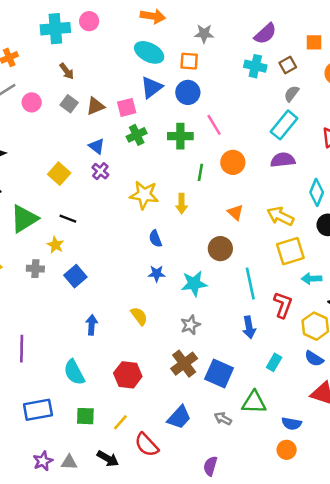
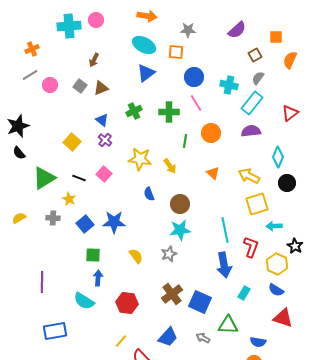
cyan cross: (255, 66) -> (229, 85), moved
brown arrow: (67, 71) -> (94, 60), moved, turned 64
blue circle: (188, 92) -> (194, 77), moved
pink square: (127, 107) -> (104, 174), moved, turned -35
yellow arrow: (182, 204) -> (170, 166), turned -35
brown circle: (220, 249) -> (180, 204), moved
blue star: (157, 274) -> (114, 222), moved, size x1.6
blue arrow: (92, 325) -> (98, 278), moved
gray star: (190, 325) -> (169, 254), moved
blue arrow: (249, 327) -> (224, 265), size x1.4
cyan semicircle: (74, 372) -> (84, 301), turned -30
green square: (85, 416) -> (93, 255), moved

